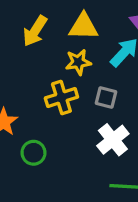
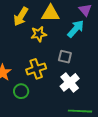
yellow star: (78, 62) -> (39, 34), moved
yellow cross: (61, 98) -> (36, 69), moved

